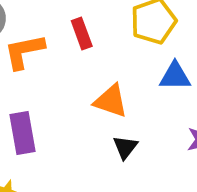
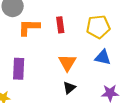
orange triangle: (111, 101) -> (67, 63), turned 30

